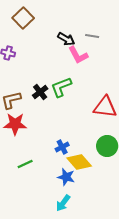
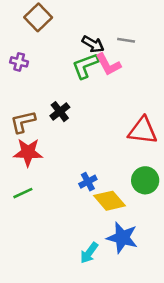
green L-shape: (61, 87) -> (85, 66), moved
green line: (25, 164) -> (23, 193), moved
blue star: (66, 177) -> (122, 238), moved, size x1.4

